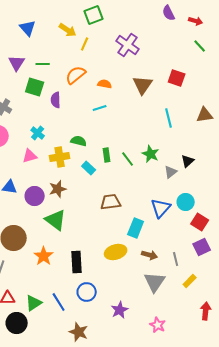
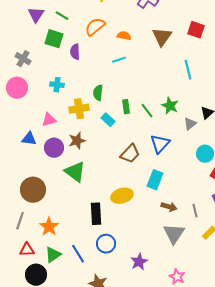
green line: (43, 64) -> (62, 16), turned 32
cyan cross: (38, 133) -> (57, 85), turned -32
green semicircle: (79, 141) -> (98, 93), turned -98
pink triangle: (30, 156) -> (49, 120), moved
brown trapezoid: (111, 202) -> (130, 154), turned 140
blue triangle: (161, 208) -> (160, 144), moved
yellow ellipse: (116, 252) -> (122, 196), moved
orange star: (44, 256) -> (49, 227), moved

